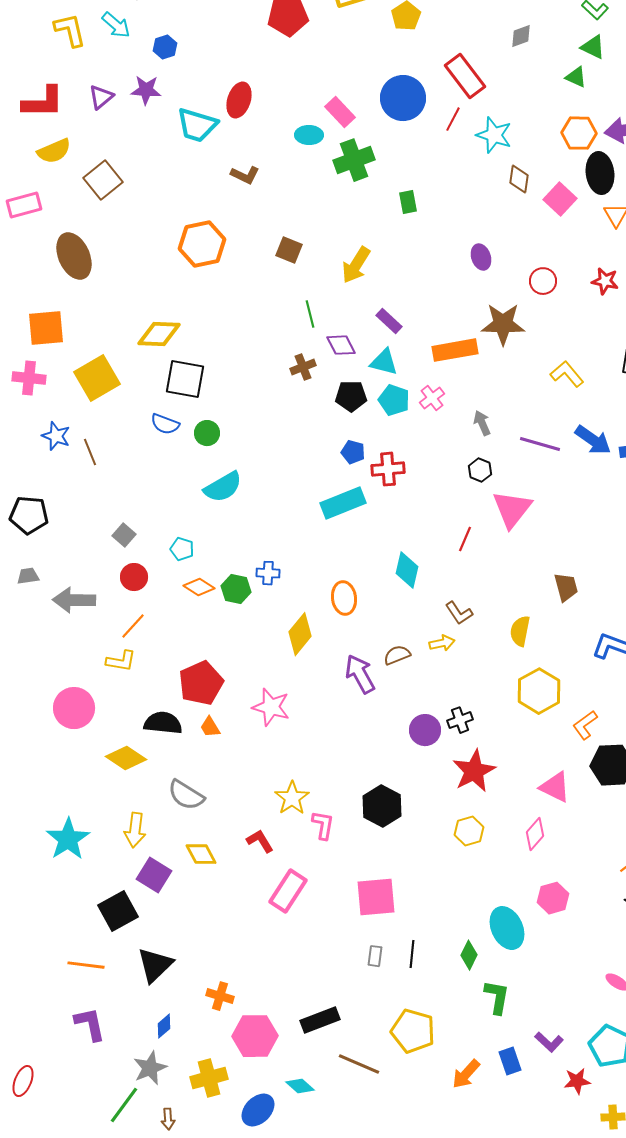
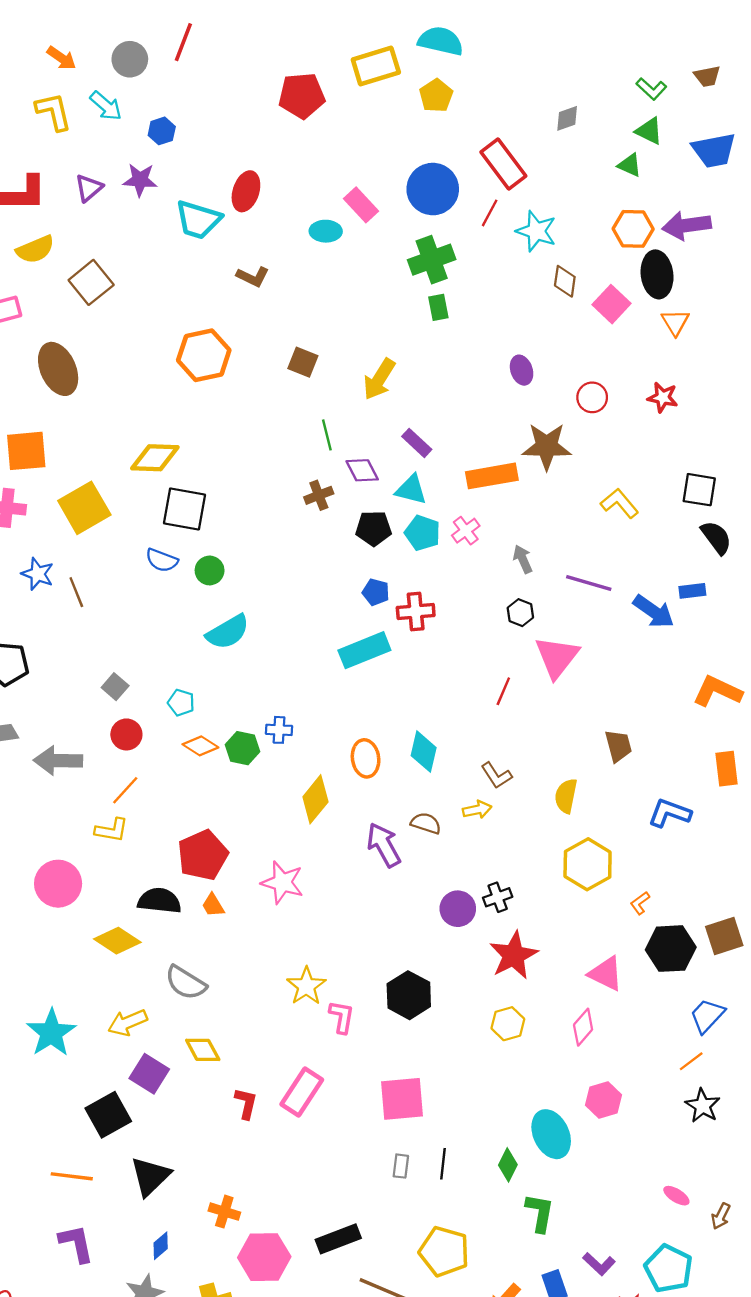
green cross: (354, 160) -> (432, 260), moved
blue arrow: (593, 440) -> (654, 611), moved
cyan diamond: (407, 570) -> (424, 752), moved
brown semicircle: (397, 655) -> (426, 823), turned 40
orange L-shape: (585, 725) -> (640, 903), size x0.7
yellow arrow: (135, 830) -> (128, 1023), turned 60
red L-shape: (260, 841) -> (246, 1103), moved, turned 44

